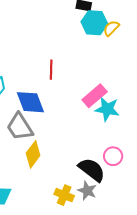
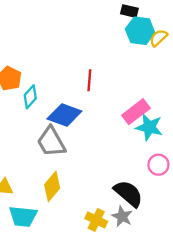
blue diamond: (30, 102) -> (64, 115), turned -52
yellow diamond: (33, 154) -> (52, 186), moved
pink circle: (113, 156) -> (158, 165), moved

